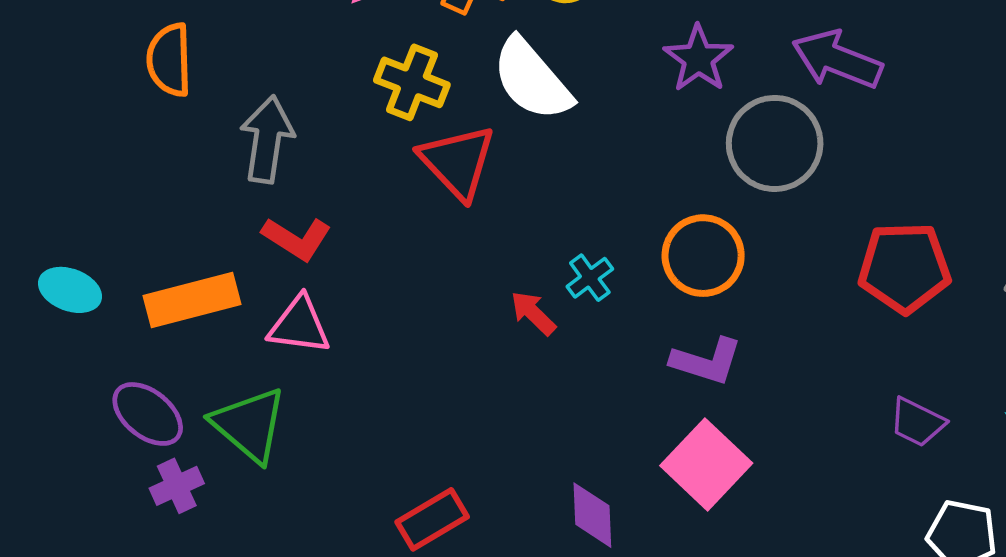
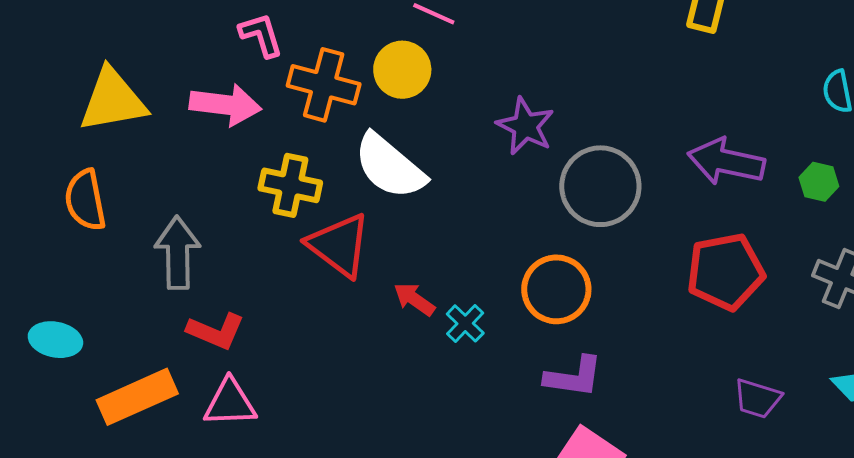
purple arrow: (837, 60) -> (726, 162), moved
cyan ellipse: (70, 290) -> (55, 340), moved
red arrow: (533, 313) -> (414, 299), moved

